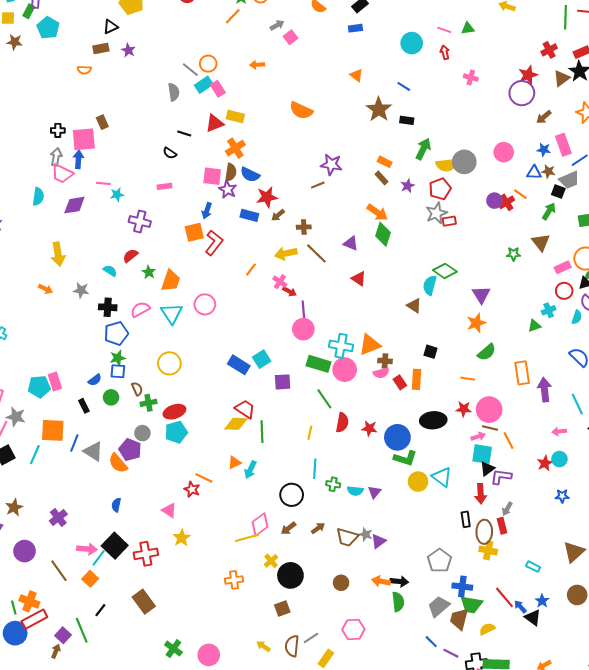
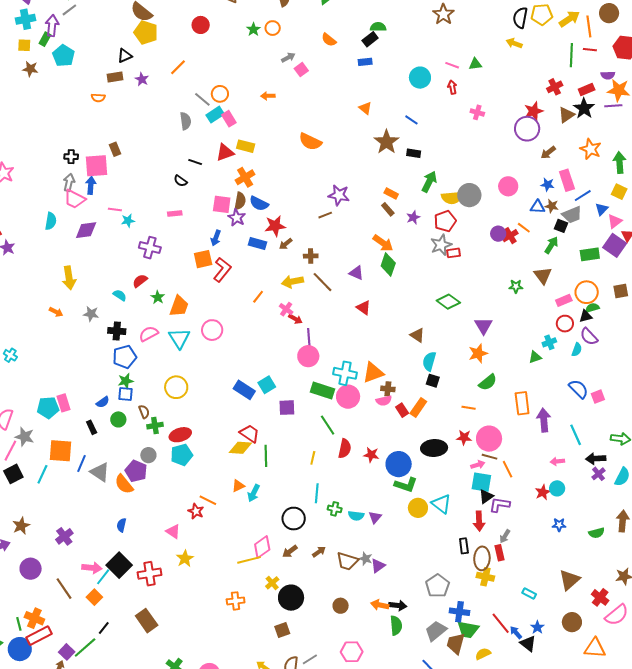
orange line: (233, 16) -> (178, 67), moved
cyan semicircle: (430, 285) -> (429, 361), moved
orange rectangle: (416, 379) -> (418, 408), turned 30
green line: (82, 630) -> (85, 648), turned 70

